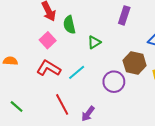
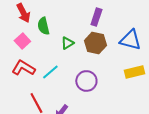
brown hexagon: (135, 63) -> (95, 43), moved

